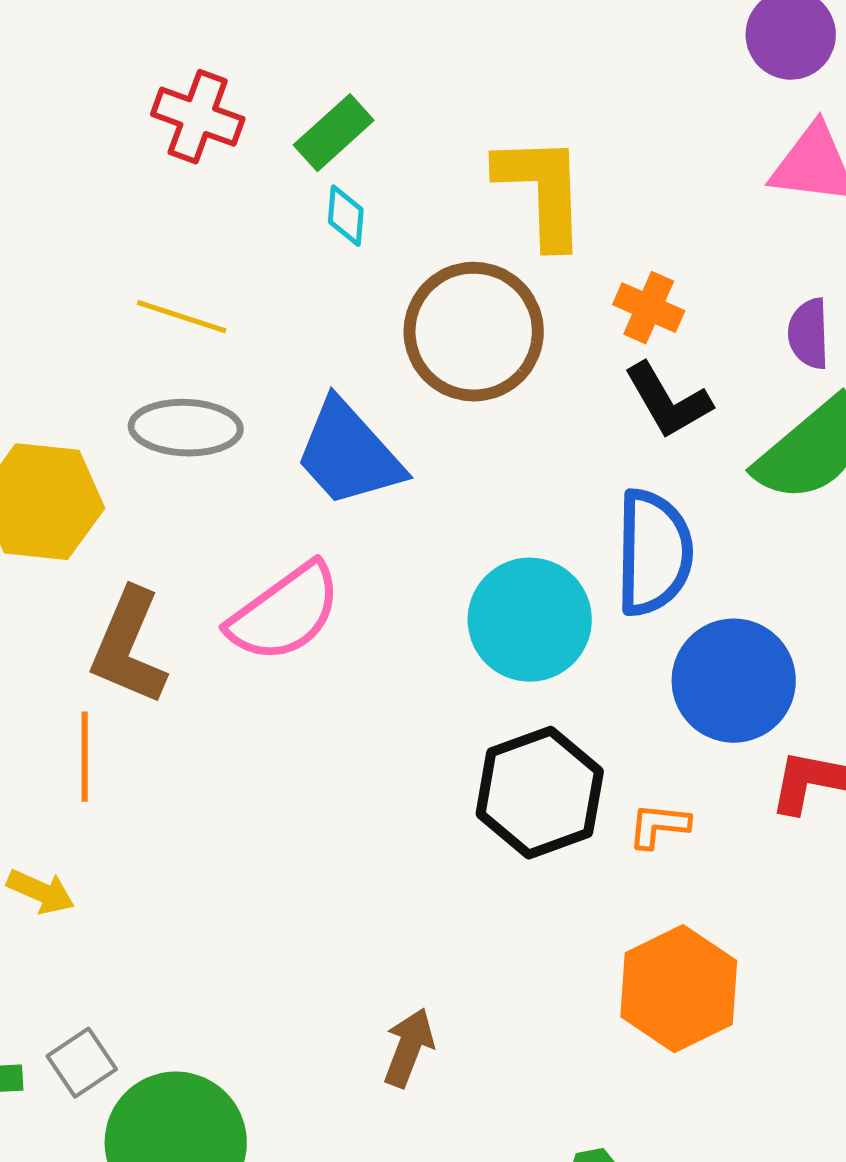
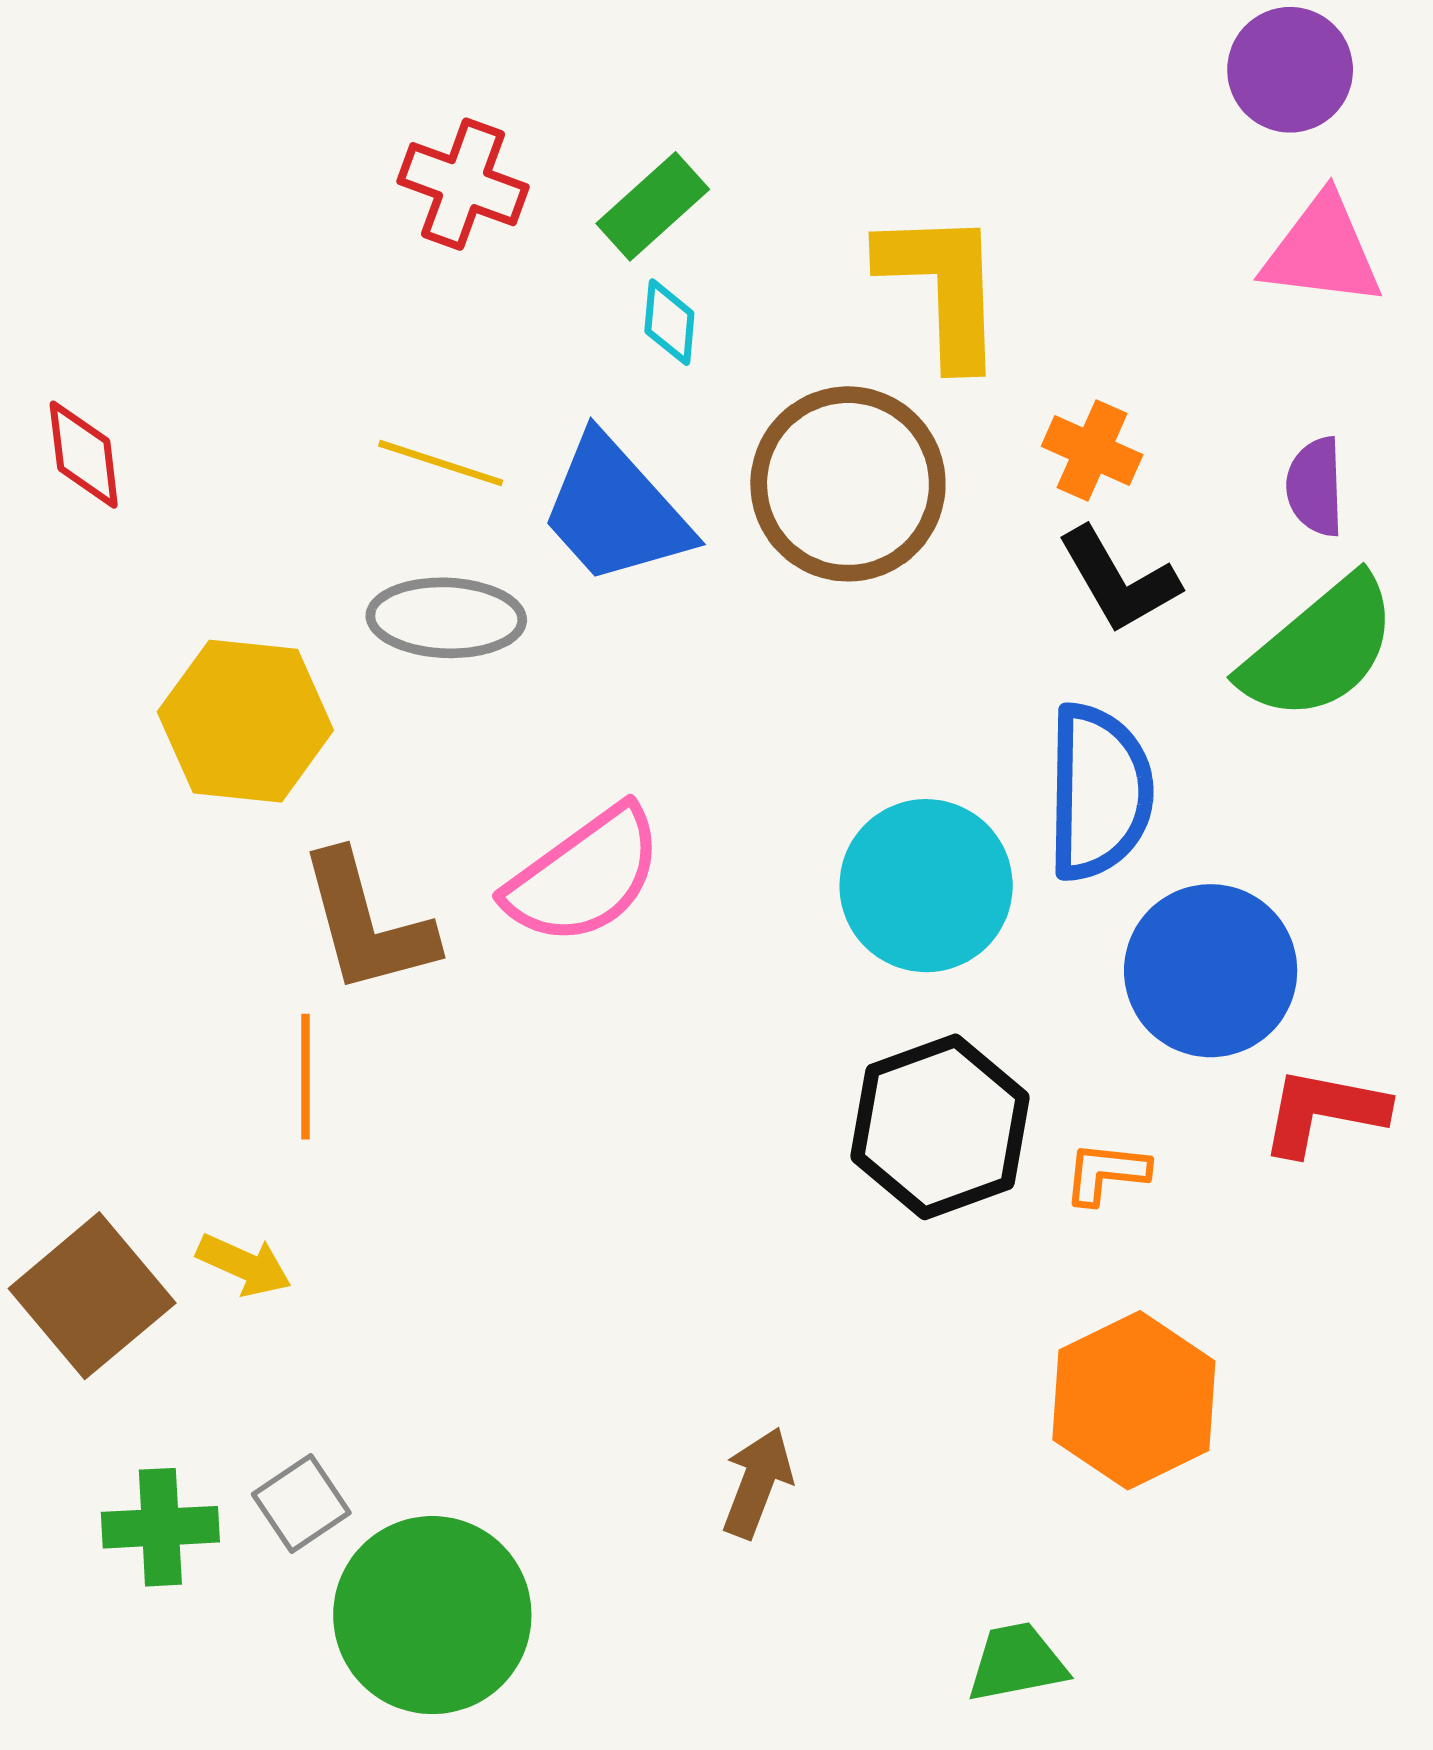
blue trapezoid: (349, 454) -> (615, 510), moved
brown L-shape: (129, 647) -> (367, 923), turned -38

